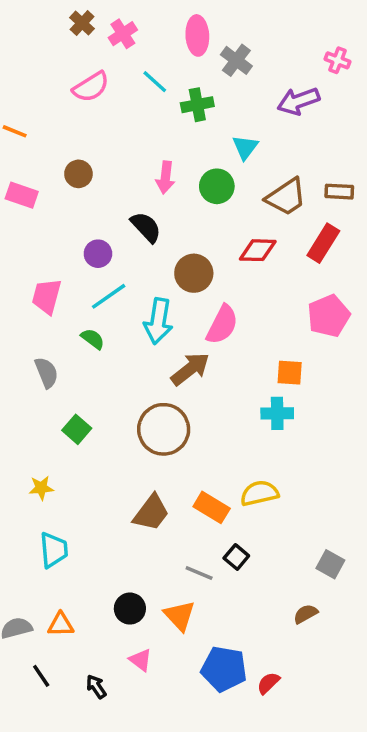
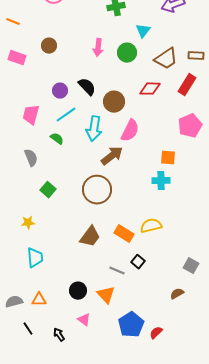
black semicircle: (146, 227) -> (87, 87), moved
blue pentagon: (224, 669) -> (131, 325), turned 30

